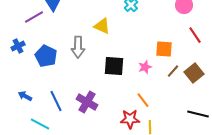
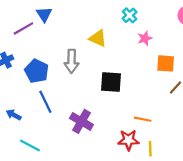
pink star: (145, 67) -> (145, 38), moved
orange line: (143, 100) -> (143, 119), turned -42
blue line: (56, 101) -> (45, 102), moved

